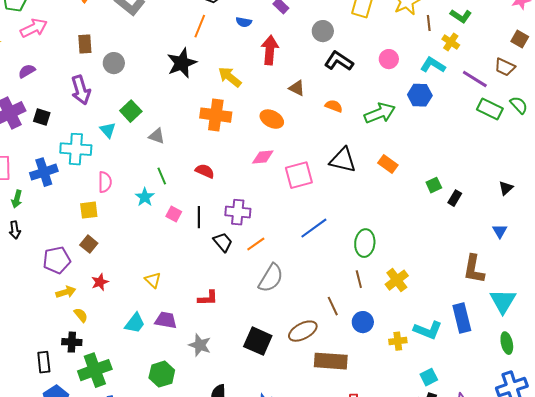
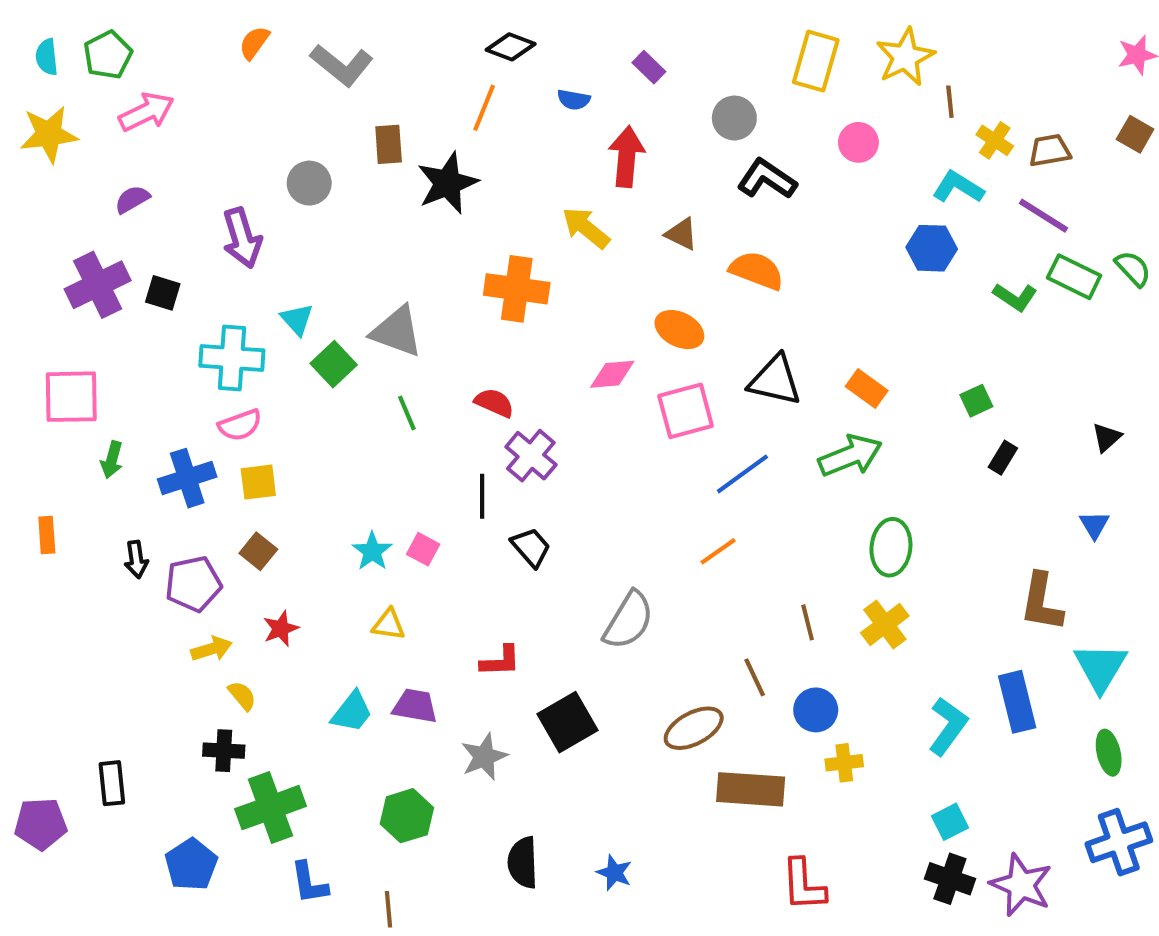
green L-shape: (461, 16) -> (1015, 297), moved
brown rectangle: (85, 44) -> (389, 144), moved
pink circle: (389, 59) -> (858, 142), moved
brown trapezoid: (505, 67) -> (1050, 151), moved, turned 145
yellow arrow: (230, 77) -> (586, 228), moved
orange semicircle: (334, 106) -> (757, 271), size x1.5
green square: (131, 111) -> (334, 364), moved
green arrow: (380, 113) -> (850, 456), moved
orange ellipse: (272, 119) -> (679, 330), moved
gray triangle: (157, 136) -> (397, 332), size x1.6
blue cross: (44, 172) -> (187, 478), moved
pink semicircle: (105, 182) -> (240, 425), moved, turned 70
green square: (434, 185) -> (976, 401), moved
cyan star: (145, 197) -> (372, 551), moved
purple cross: (238, 212) -> (531, 456), moved, turned 35
pink square: (174, 214) -> (423, 549), moved
blue line: (314, 228) -> (742, 474), moved
black arrow: (15, 230) -> (136, 559), moved
green ellipse: (365, 243) -> (891, 547), moved
orange line: (256, 244) -> (718, 551), moved
yellow triangle: (153, 280) -> (389, 624), turned -36
cyan L-shape: (428, 330) -> (948, 726), turned -76
black square: (258, 341) -> (568, 722), moved, turned 36
yellow cross: (398, 341) -> (844, 763), moved
gray star: (200, 345) -> (484, 757), turned 30
black rectangle: (44, 362) -> (112, 783), moved

